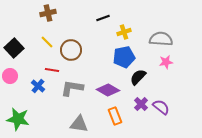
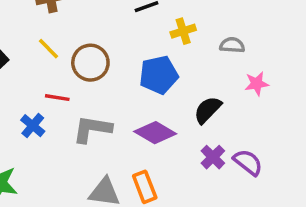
gray semicircle: (161, 39) -> (232, 45), moved, size x0.6
blue pentagon: (124, 57) -> (159, 75), moved
orange rectangle: (115, 116) -> (145, 187), moved

